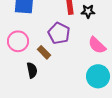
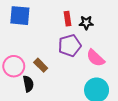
purple pentagon: (59, 33) -> (70, 46), moved, turned 30
pink circle: (18, 41) -> (14, 66), moved

